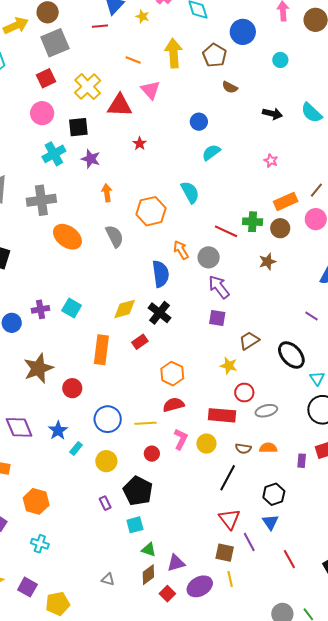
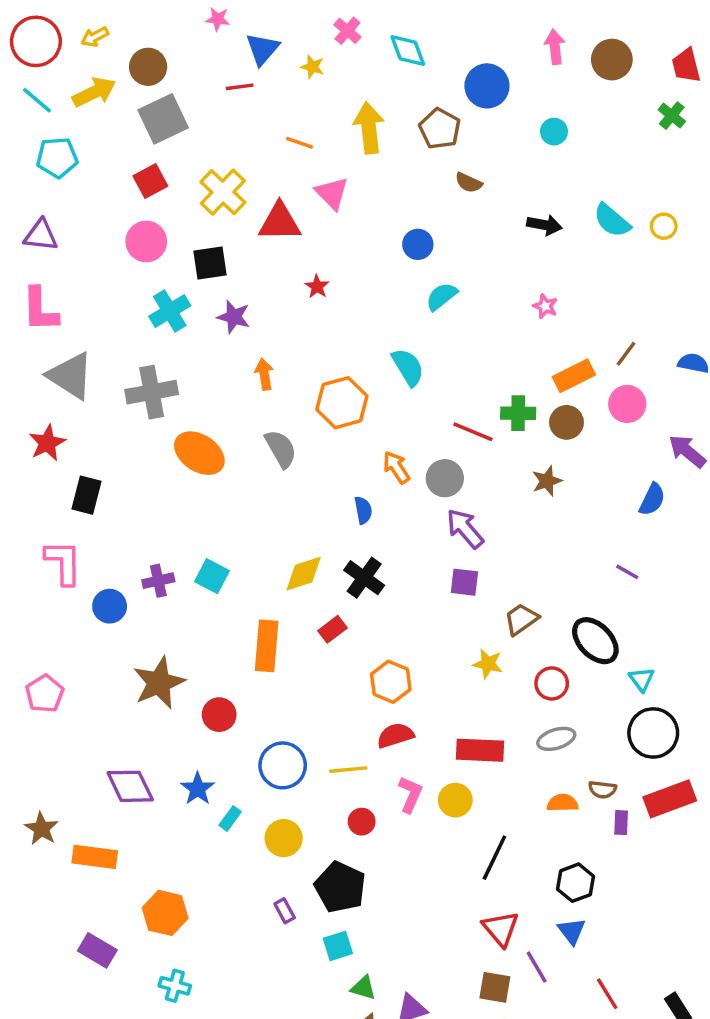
blue semicircle: (161, 274) -> (363, 510), size x0.6
red circle: (244, 393) -> (552, 683), moved
brown semicircle: (243, 449) -> (602, 790), moved

